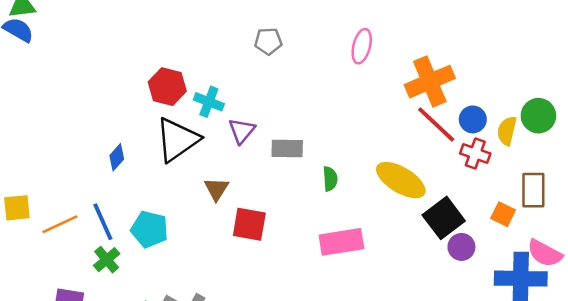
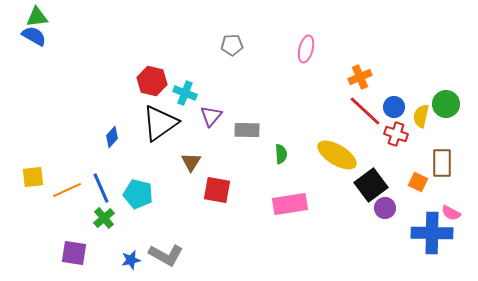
orange cross: (430, 82) -> (360, 77), size x0.6
pink semicircle: (545, 253) -> (451, 213), size x0.7

